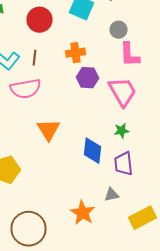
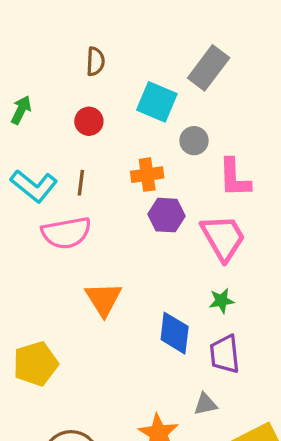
red circle: (40, 20) -> (89, 121), size x0.7
gray circle: (118, 30) -> (194, 141), moved

